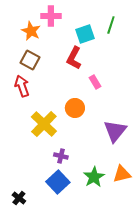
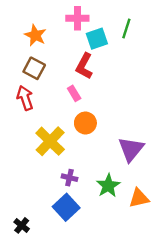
pink cross: (51, 16) -> (77, 18), moved
pink rectangle: (95, 82) -> (74, 93), moved
green star: (94, 177) -> (108, 186), moved

